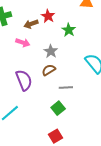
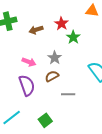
red star: (48, 16) -> (61, 24), moved
pink arrow: (23, 43) -> (29, 62), moved
green square: (58, 108) -> (45, 120), moved

